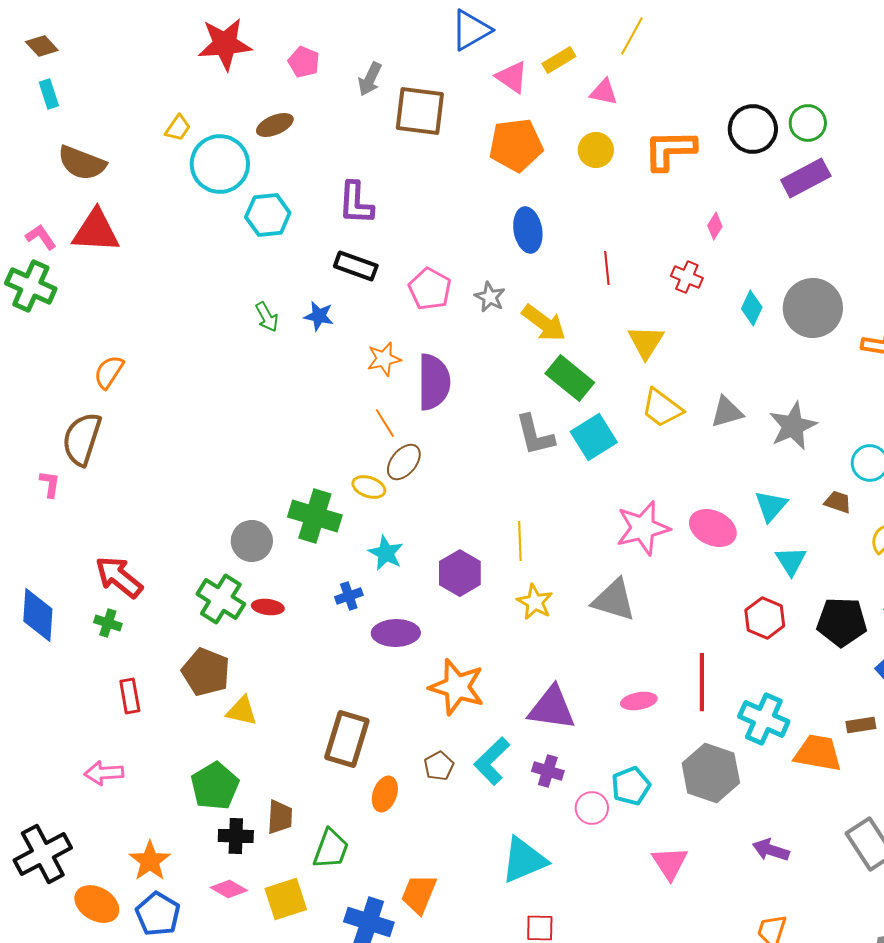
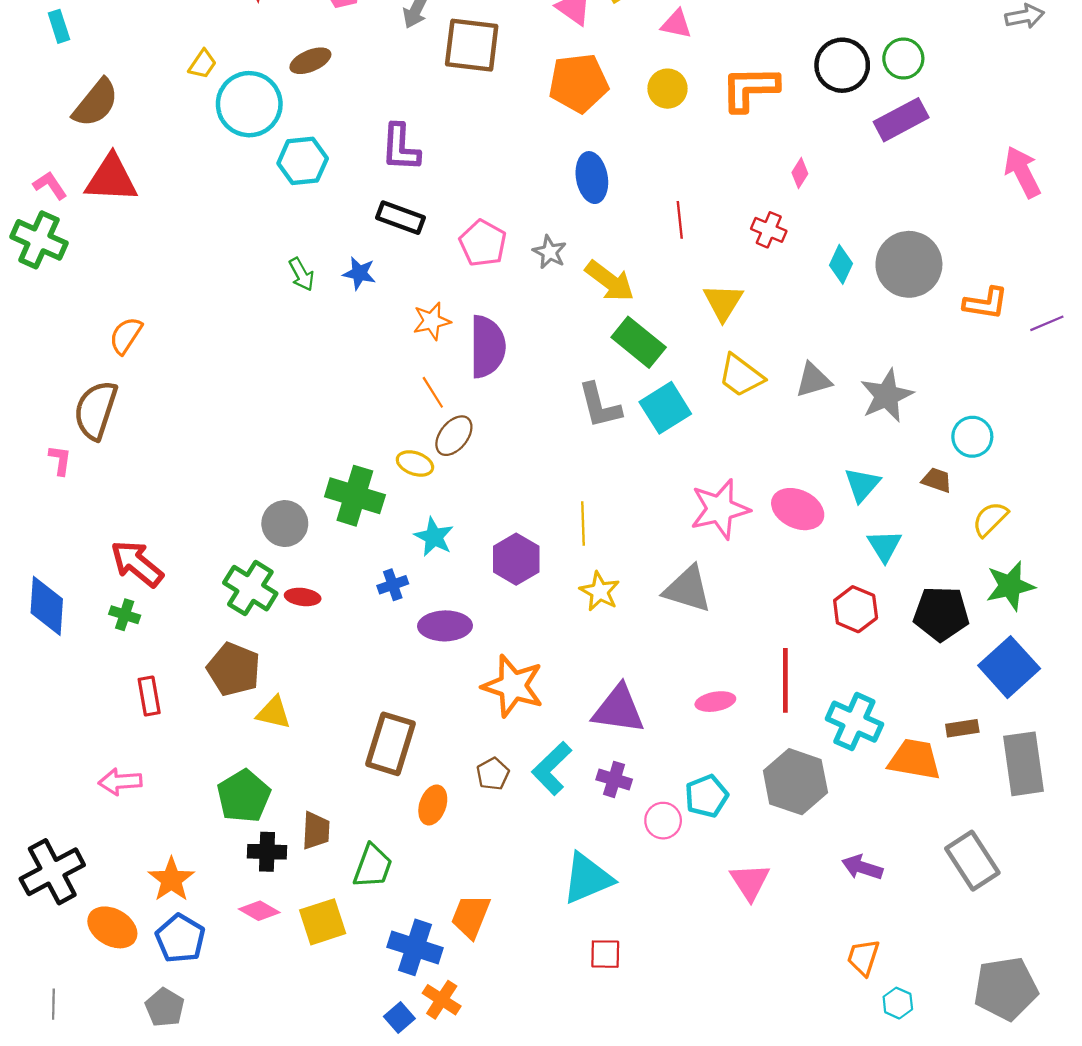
brown semicircle: (82, 163) -> (96, 103), turned -72

